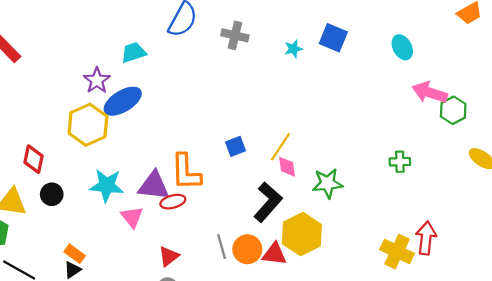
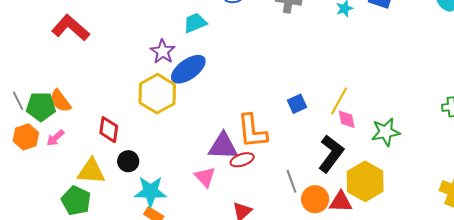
cyan star: (107, 185) -> (151, 191), moved
gray line: (222, 247) -> (291, 181), moved

